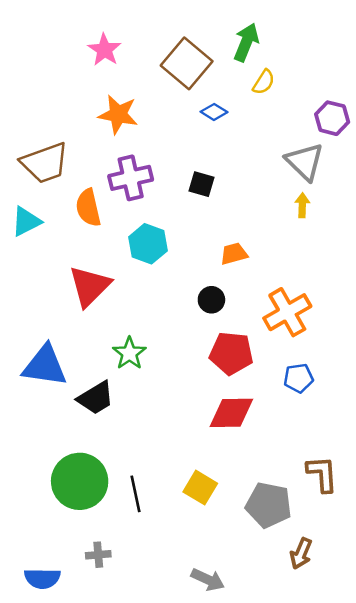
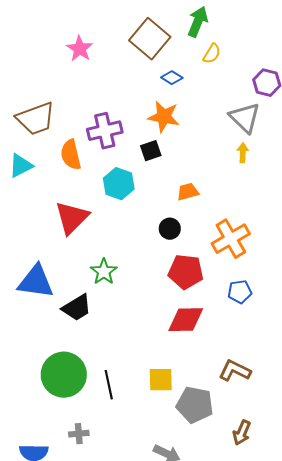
pink star: (104, 50) -> (80, 49), moved
orange star: (118, 114) -> (164, 117), moved
black square: (201, 184) -> (151, 151), moved, turned -35
brown L-shape: (322, 474) -> (235, 371), moved, turned -60
yellow square: (200, 488) -> (161, 380), turned -32
gray pentagon: (269, 505) -> (195, 405), moved

